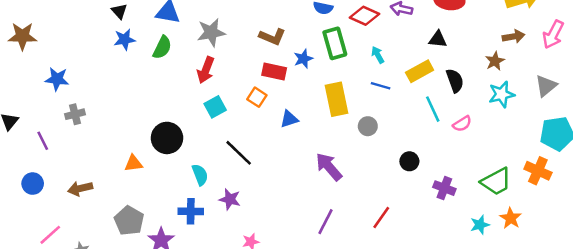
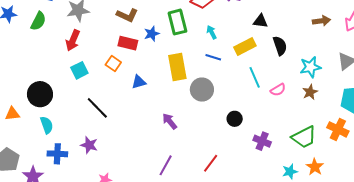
brown star: (495, 61) -> (310, 92), moved
black semicircle: (455, 81) -> (280, 46), moved
gray circle: (368, 126) -> (202, 90), size x1.5
purple arrow: (329, 167) -> (170, 121), size x0.7
cyan semicircle: (200, 175) -> (47, 125), moved

